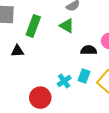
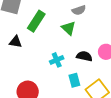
cyan rectangle: (84, 76) -> (74, 80), turned -48
cyan cross: (64, 81) -> (57, 60), moved

